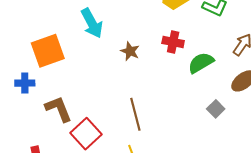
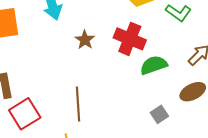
red cross: (173, 42) -> (130, 39), size x1.4

